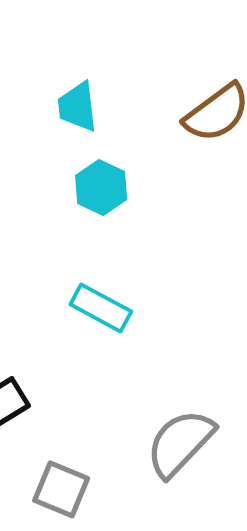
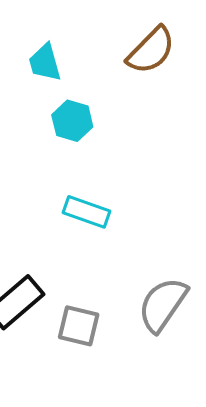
gray square: (61, 489) -> (79, 326), moved

